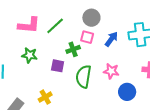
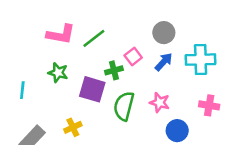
gray circle: (91, 18) -> (164, 33), moved
pink square: (87, 37) -> (133, 57), turned 32
purple square: (58, 66) -> (92, 89), size x1.5

